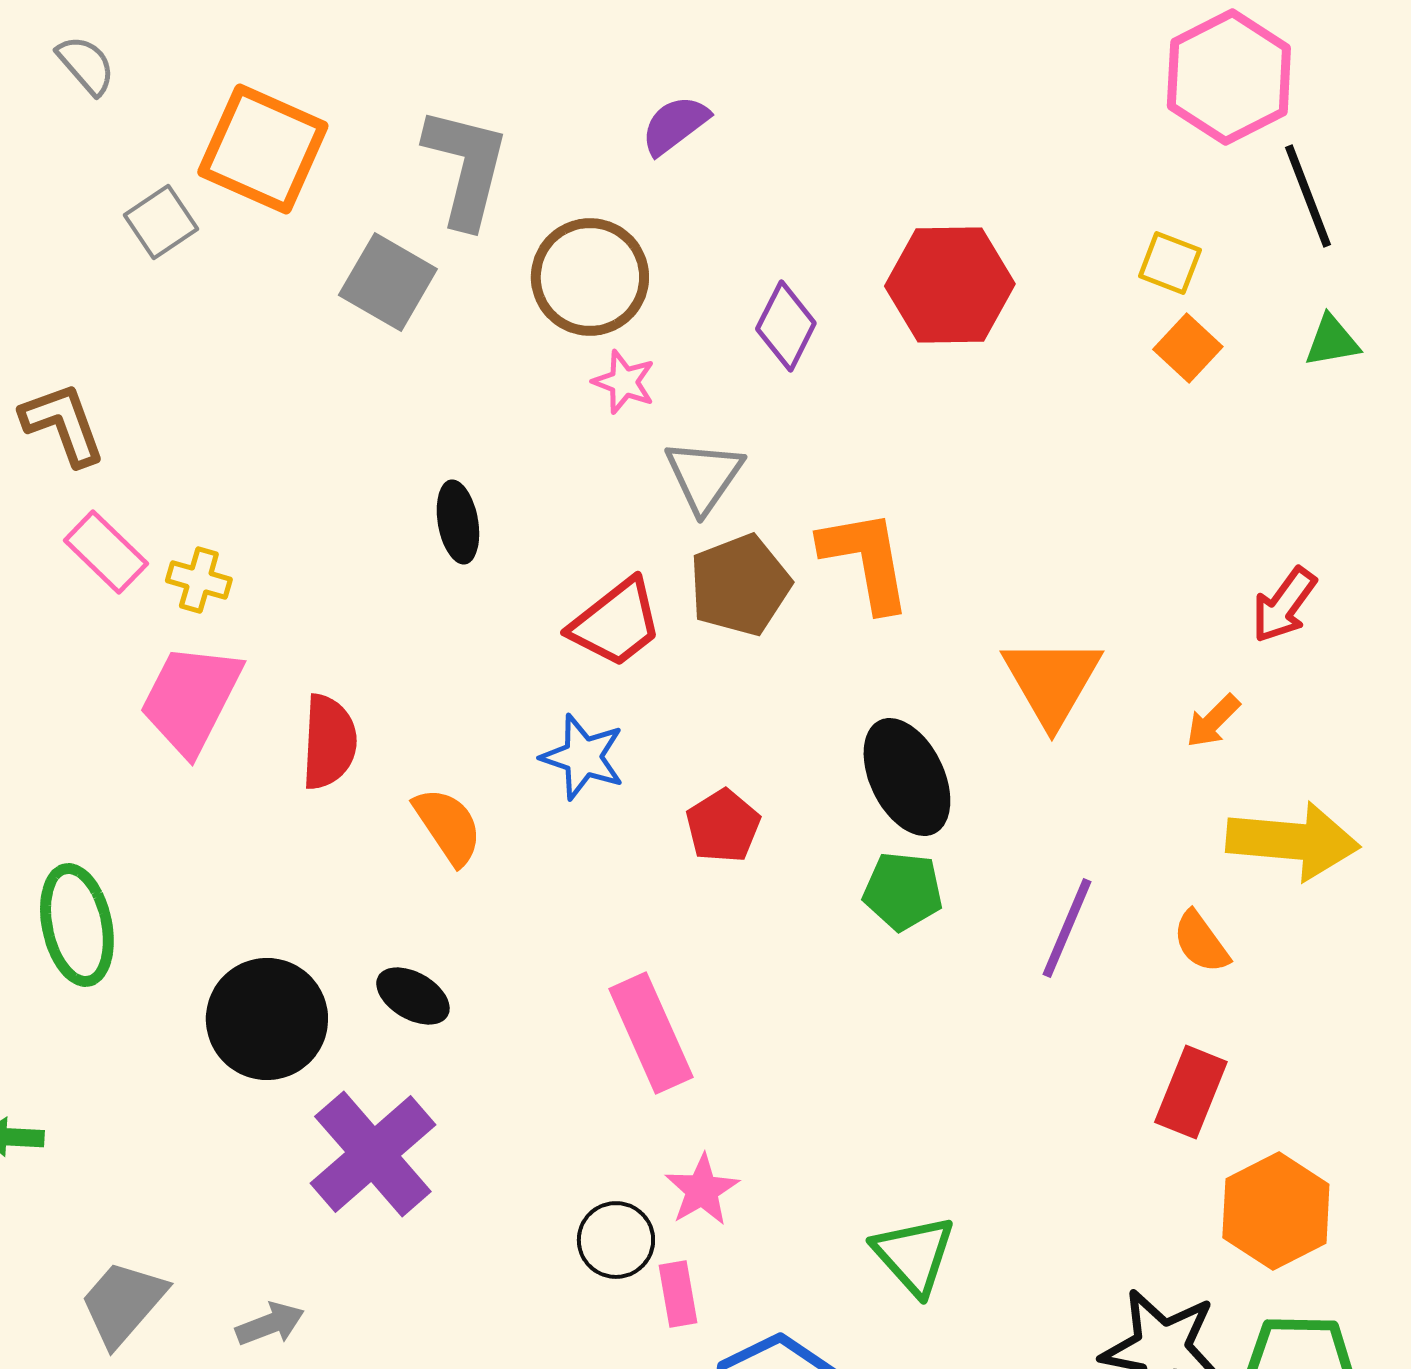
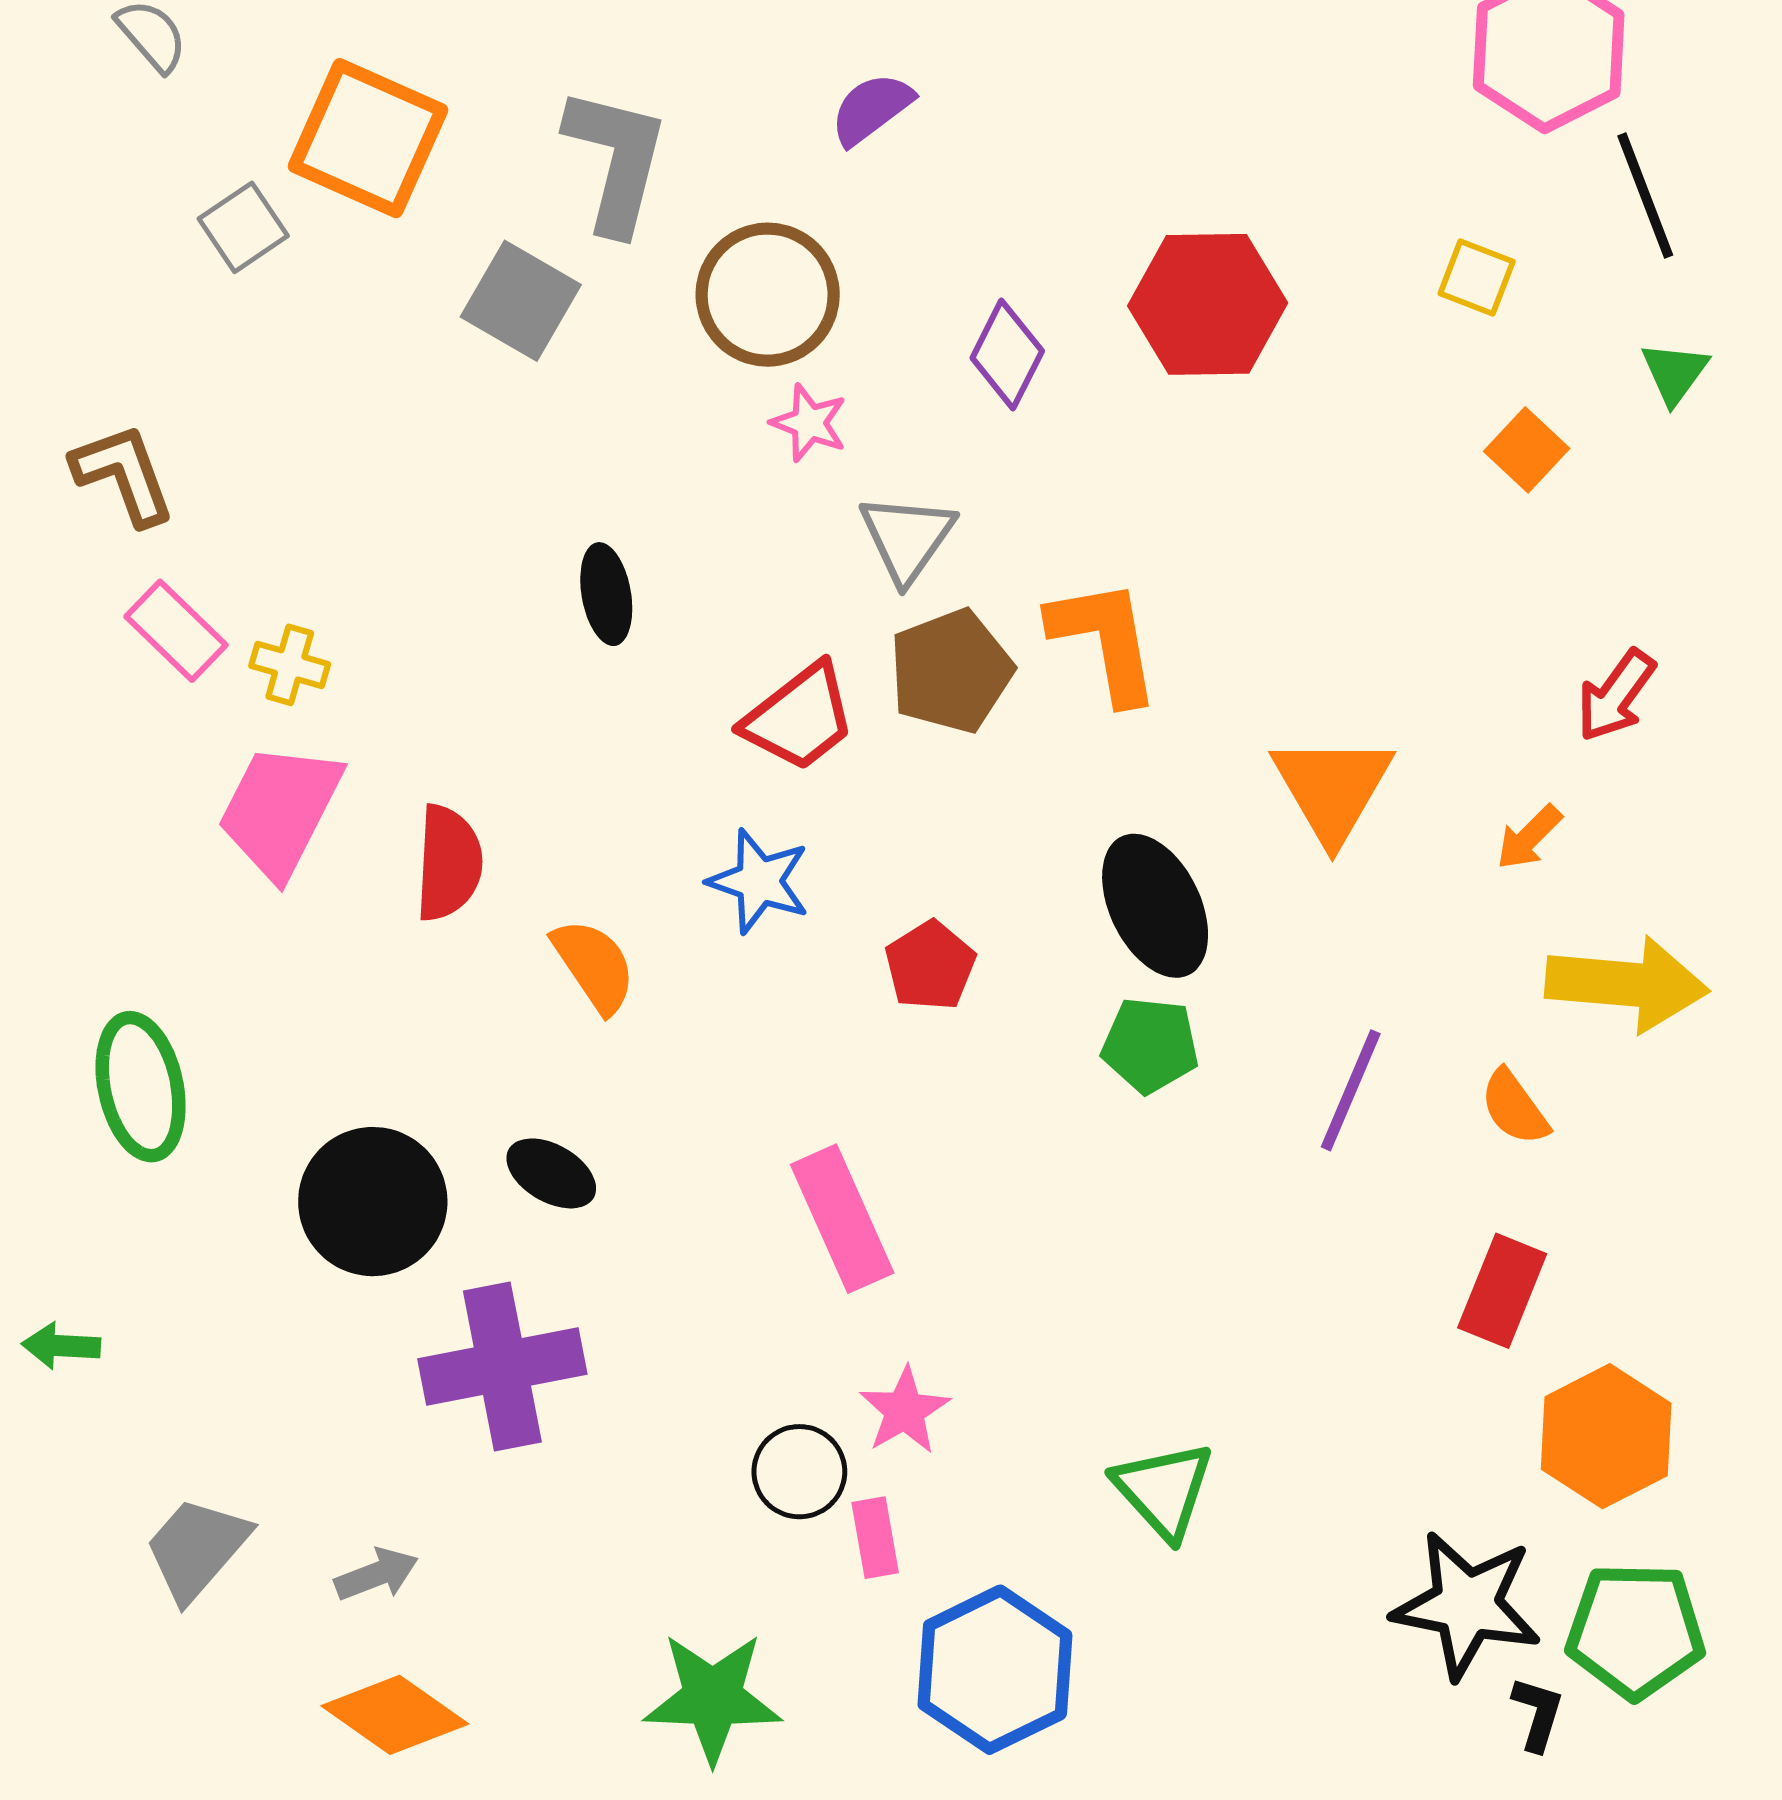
green triangle: (1332, 341) -> (1675, 373), turned -44
orange square: (1188, 348) -> (1527, 450), moved
purple cross: (373, 1154) -> (502, 1367), turned 30

